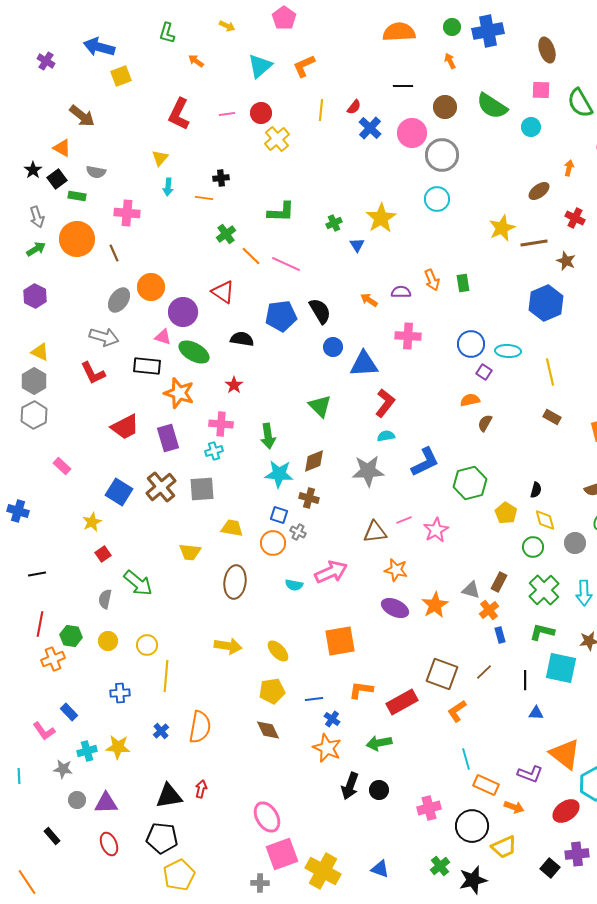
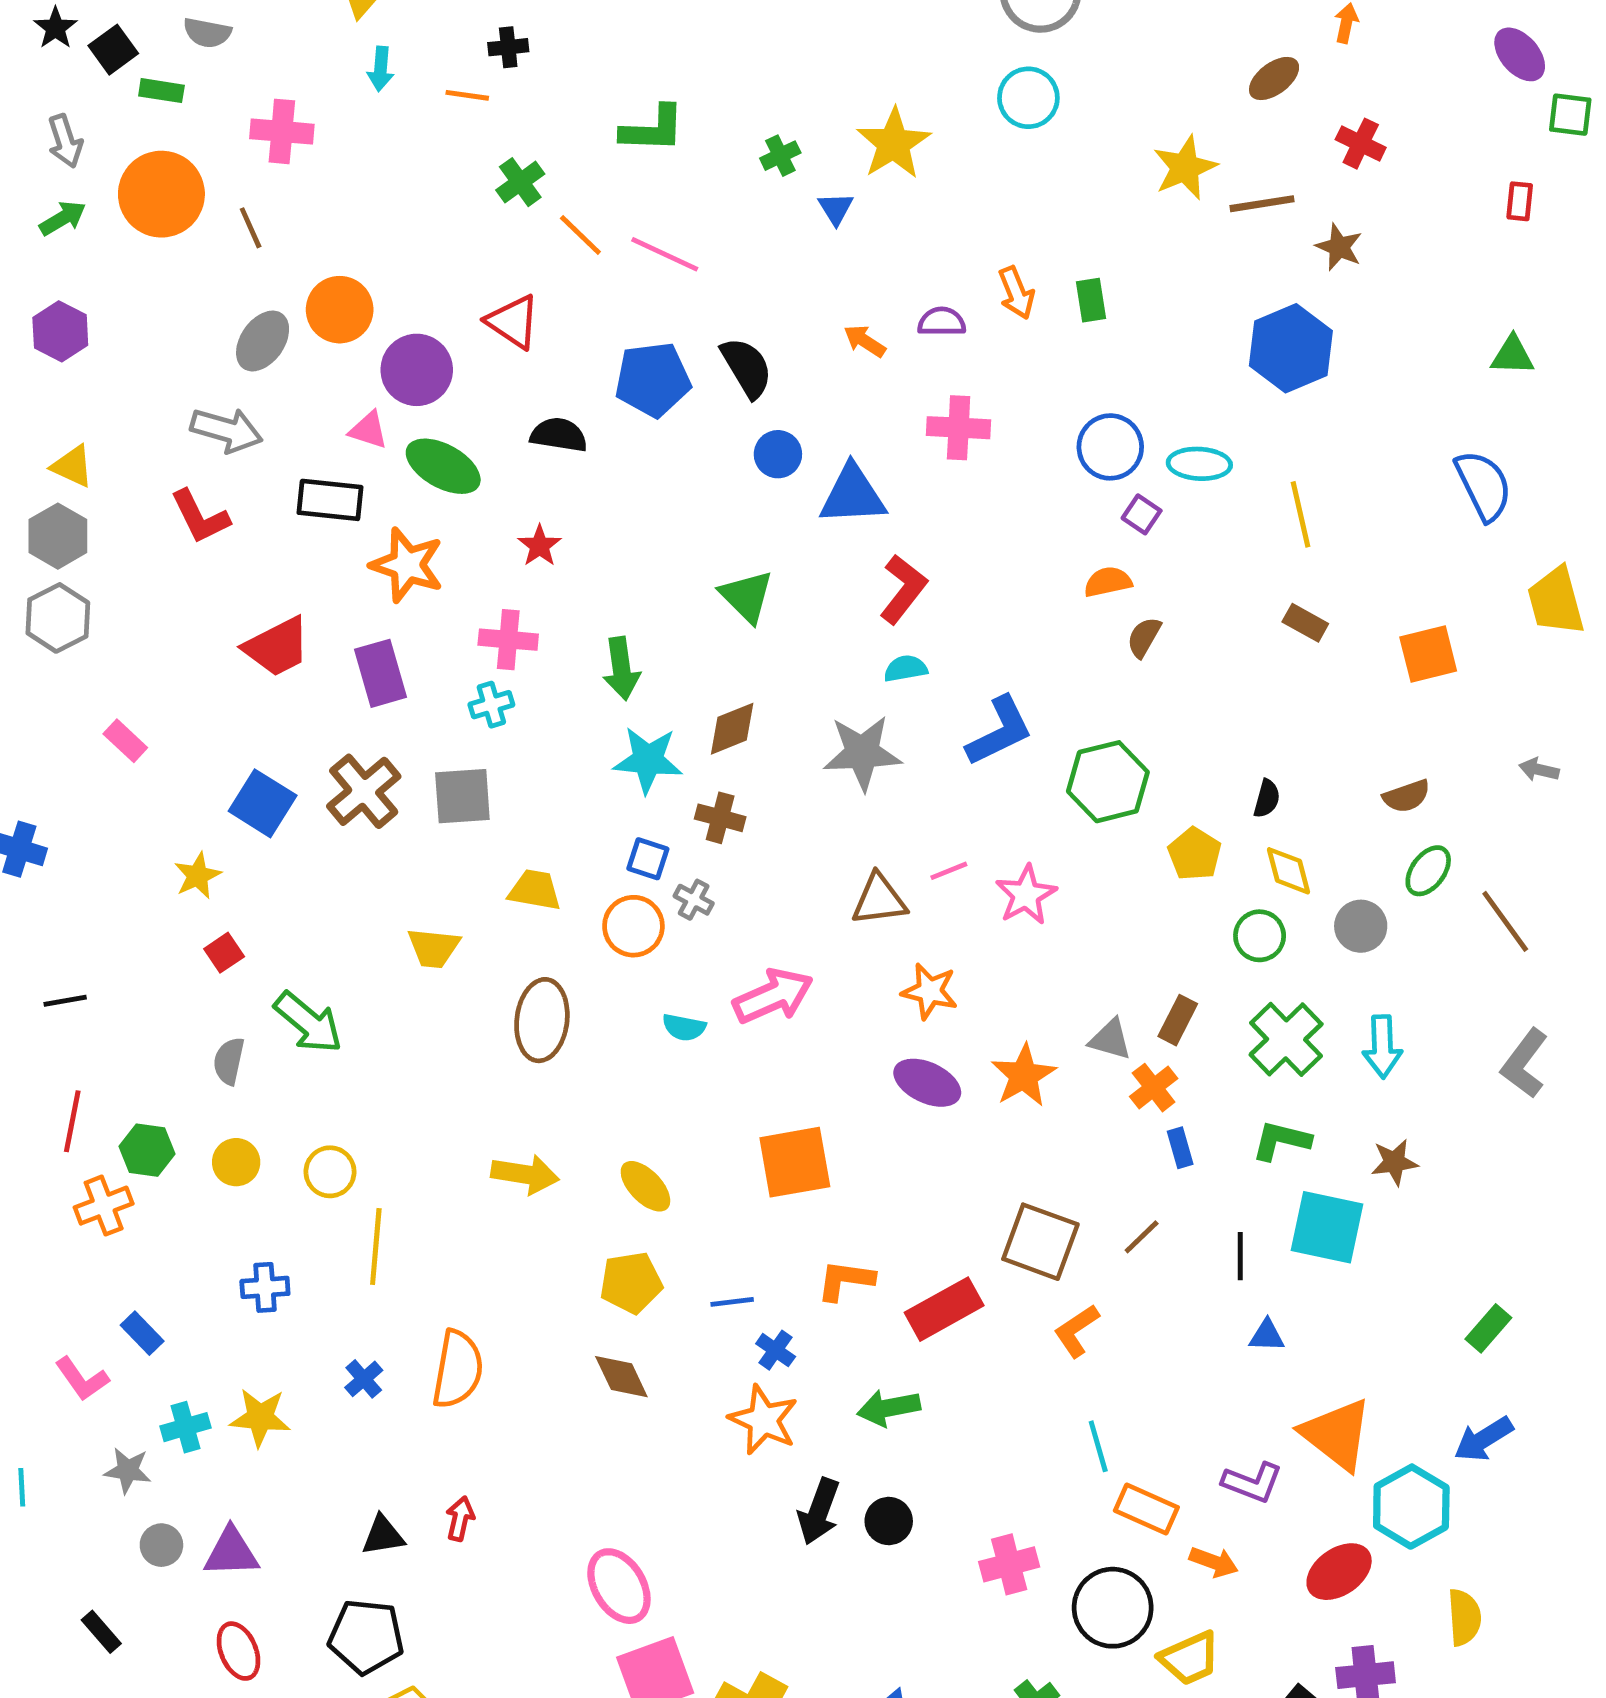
black triangle: (169, 796) -> (383, 1535), size x0.7

